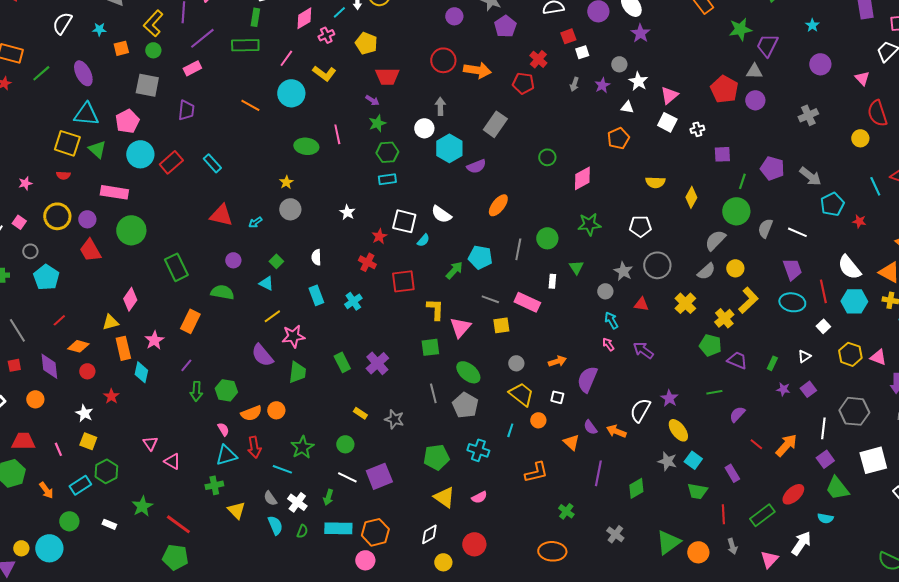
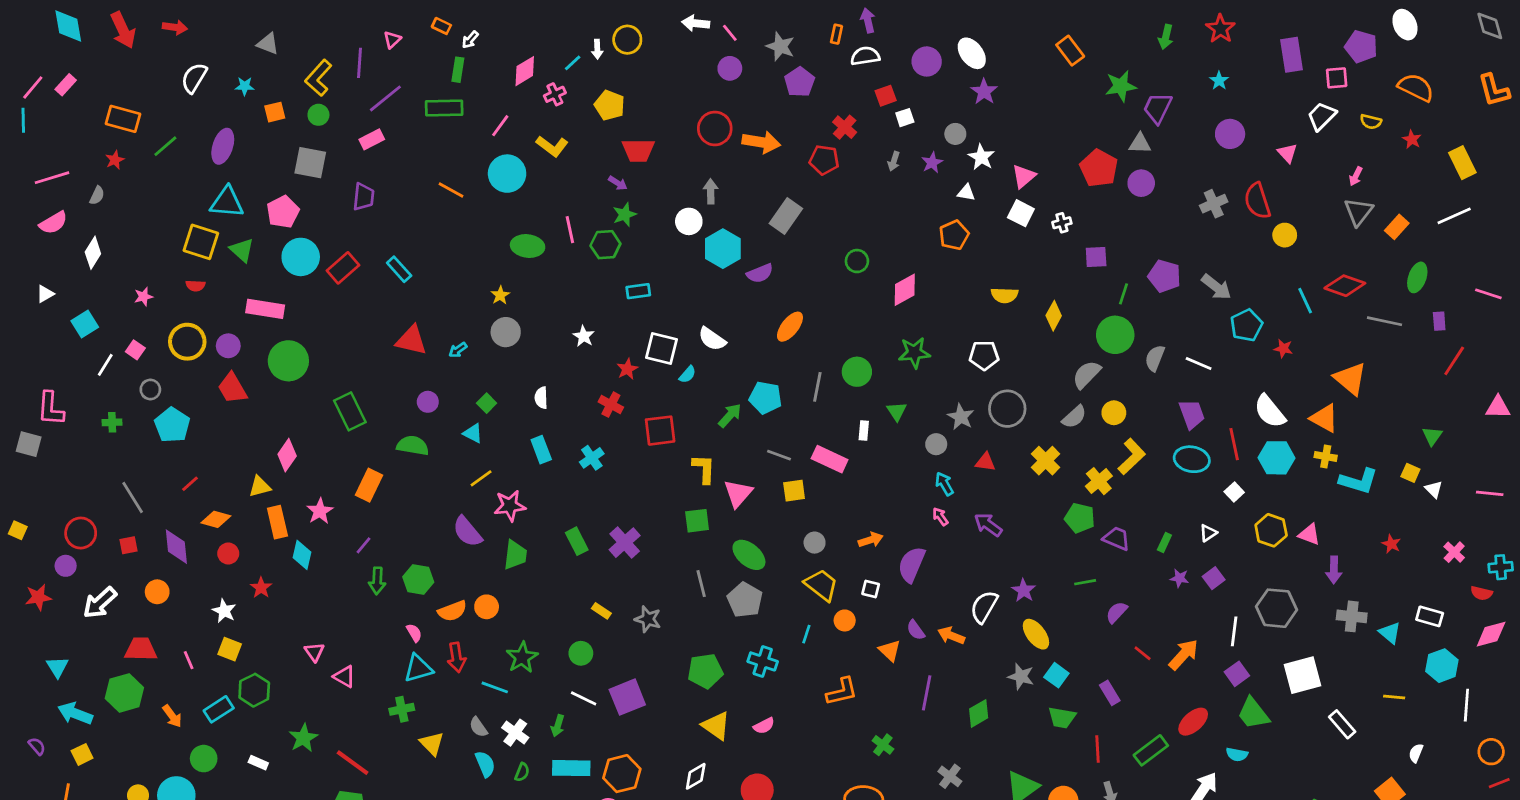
purple ellipse: (83, 73) -> (223, 146), turned 45
red semicircle: (877, 113) -> (1257, 201), moved
green hexagon: (387, 152) -> (605, 245), moved

